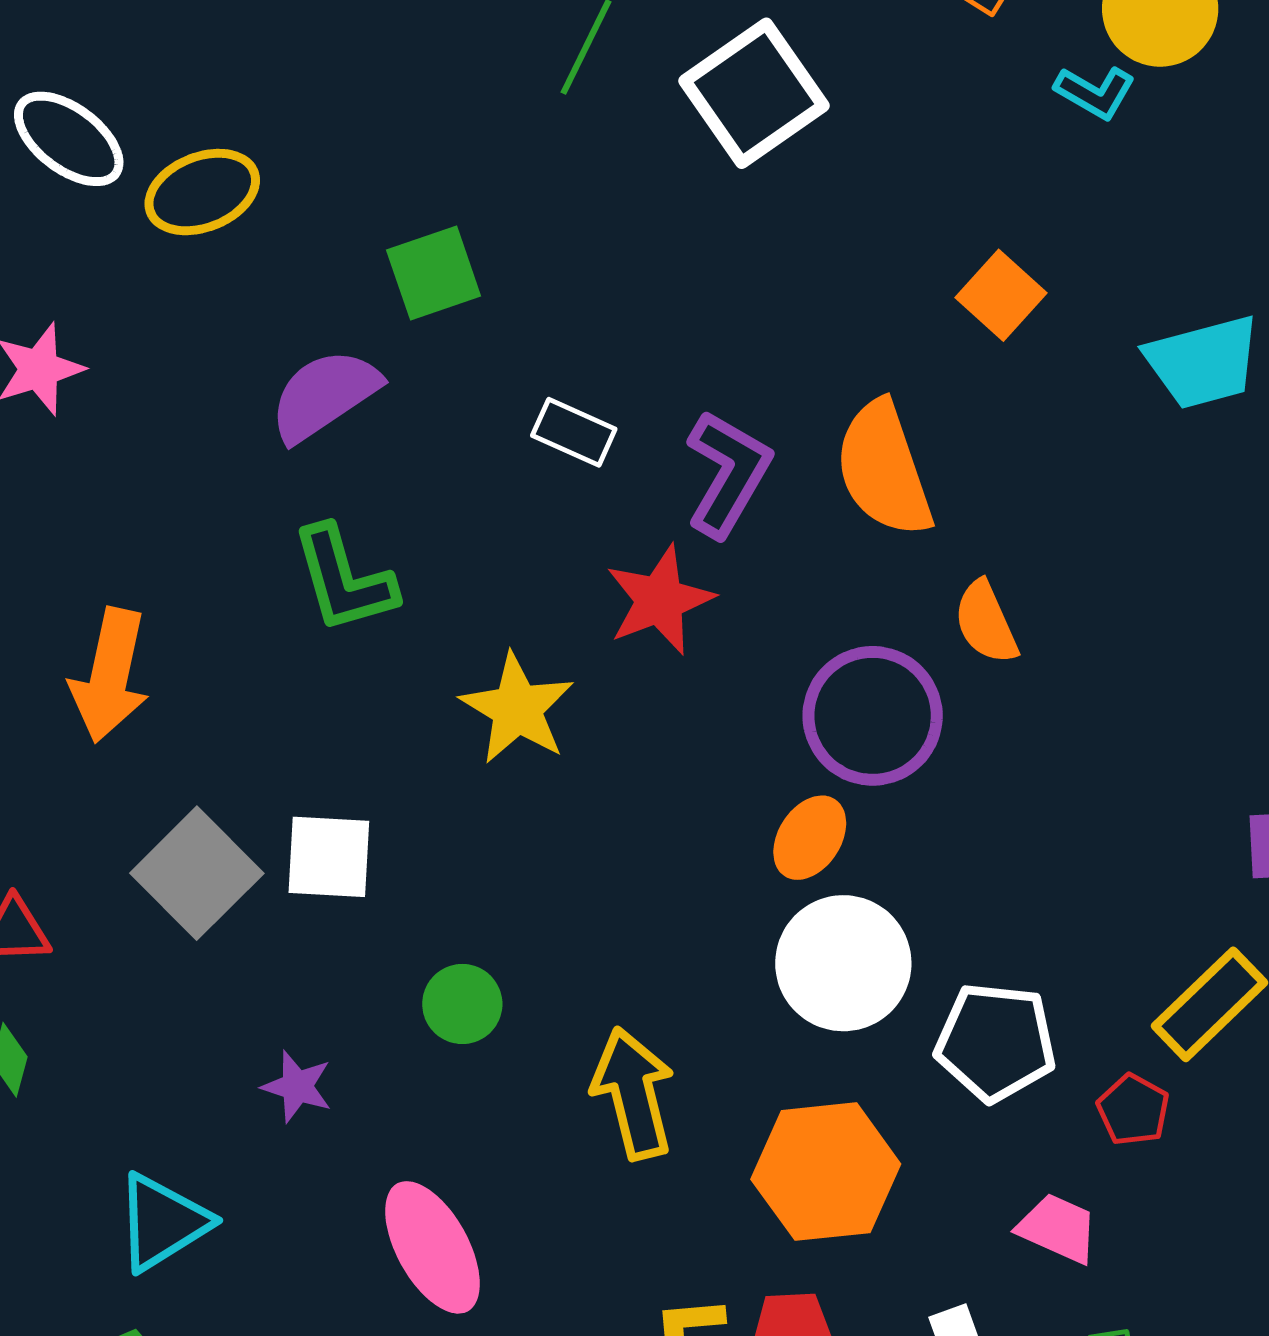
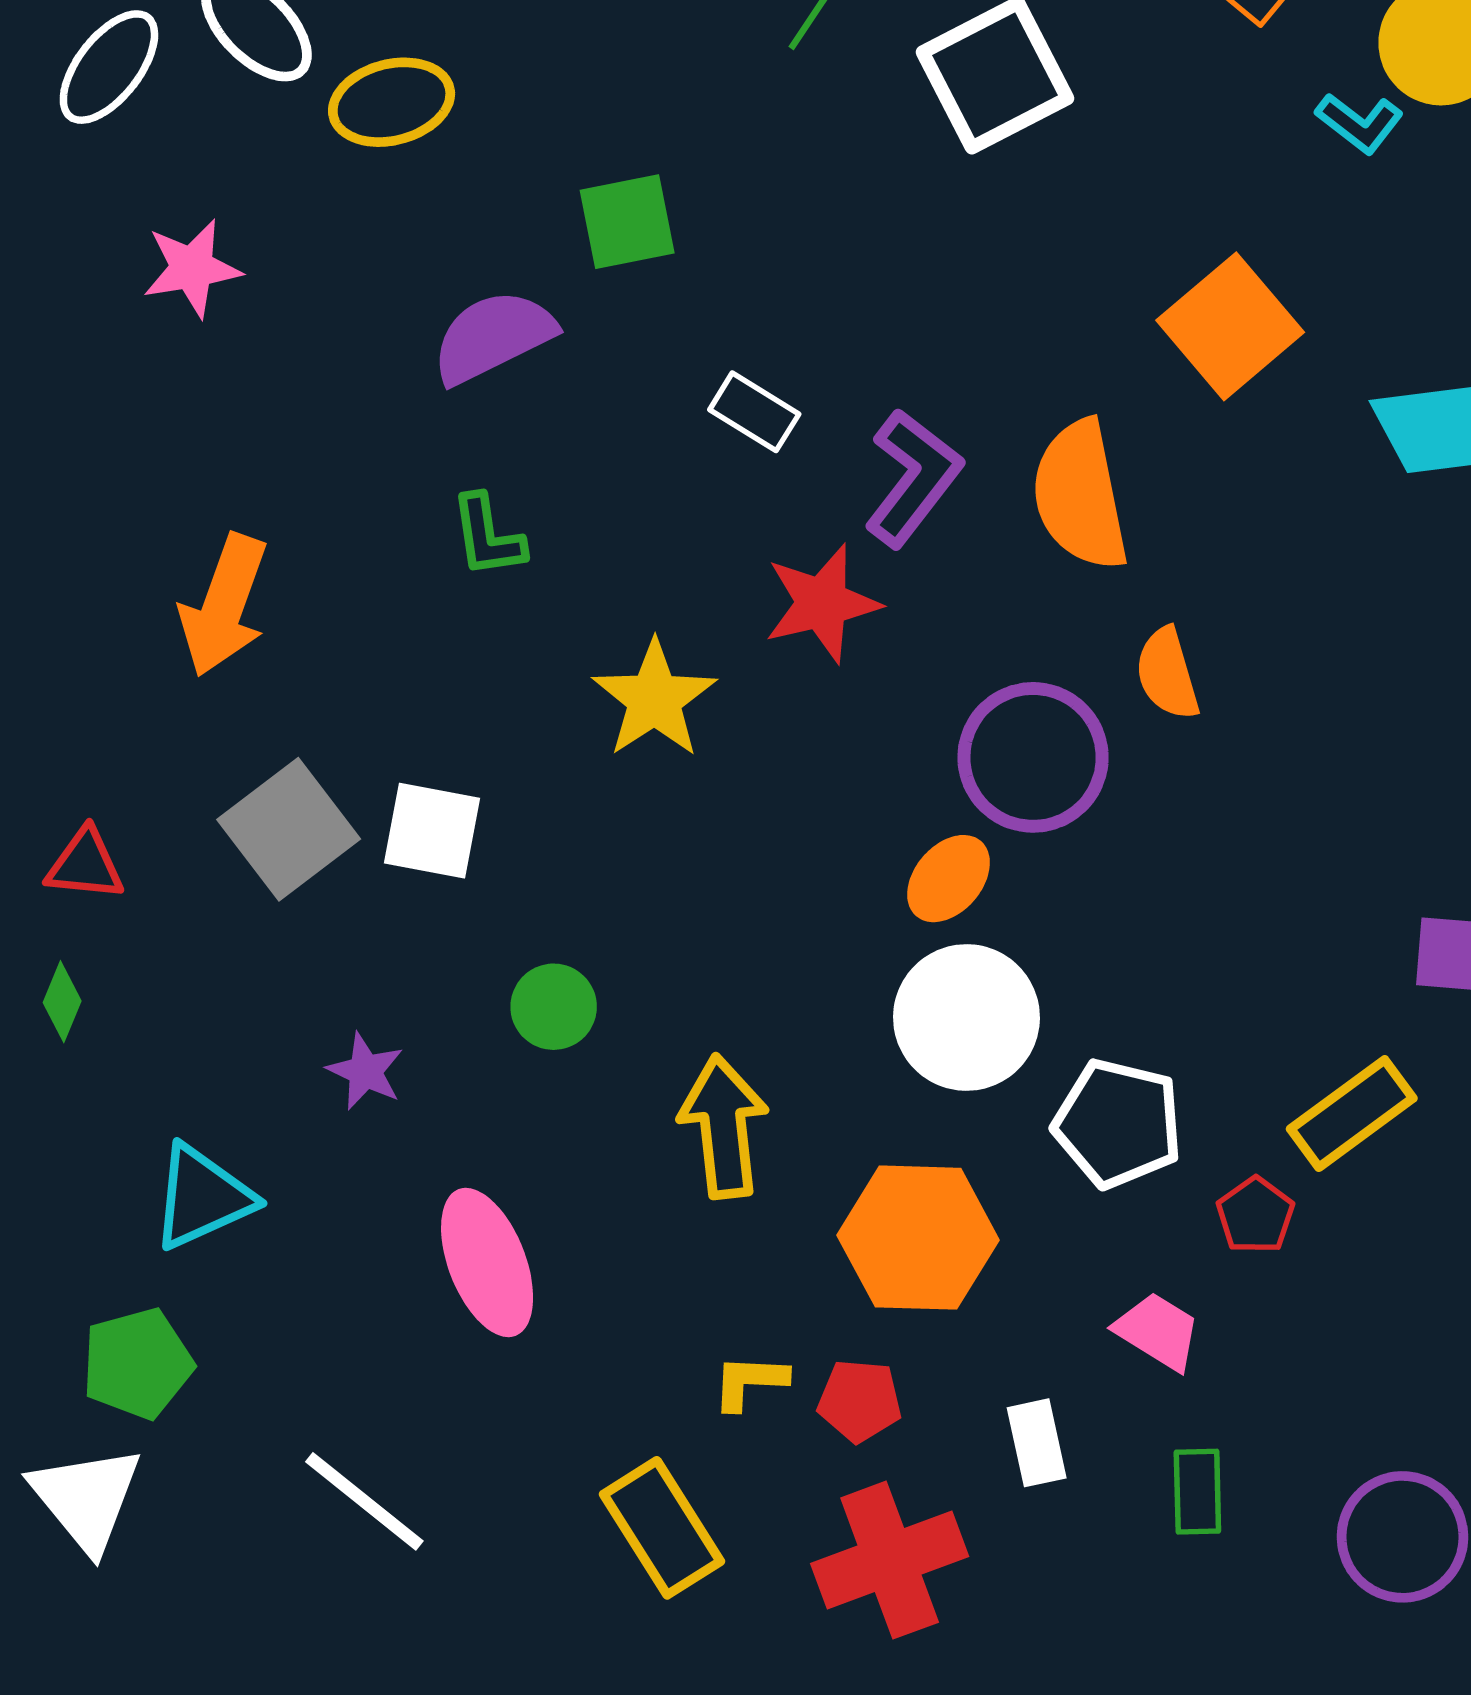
orange square: (1001, 295) -> (1230, 326), size x1.5
green L-shape: (344, 579) -> (488, 536), size x0.7

